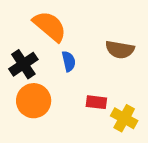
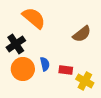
brown semicircle: (120, 50) -> (82, 34), turned -48
blue semicircle: (69, 61) -> (45, 64), moved

